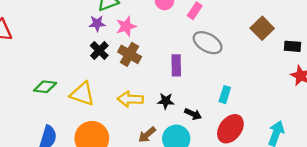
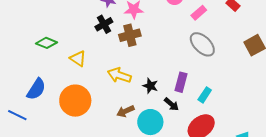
brown cross: (130, 54) -> (130, 35), turned 30
purple rectangle: (176, 65) -> (181, 82), moved
yellow triangle: (82, 94) -> (78, 59), size x0.7

